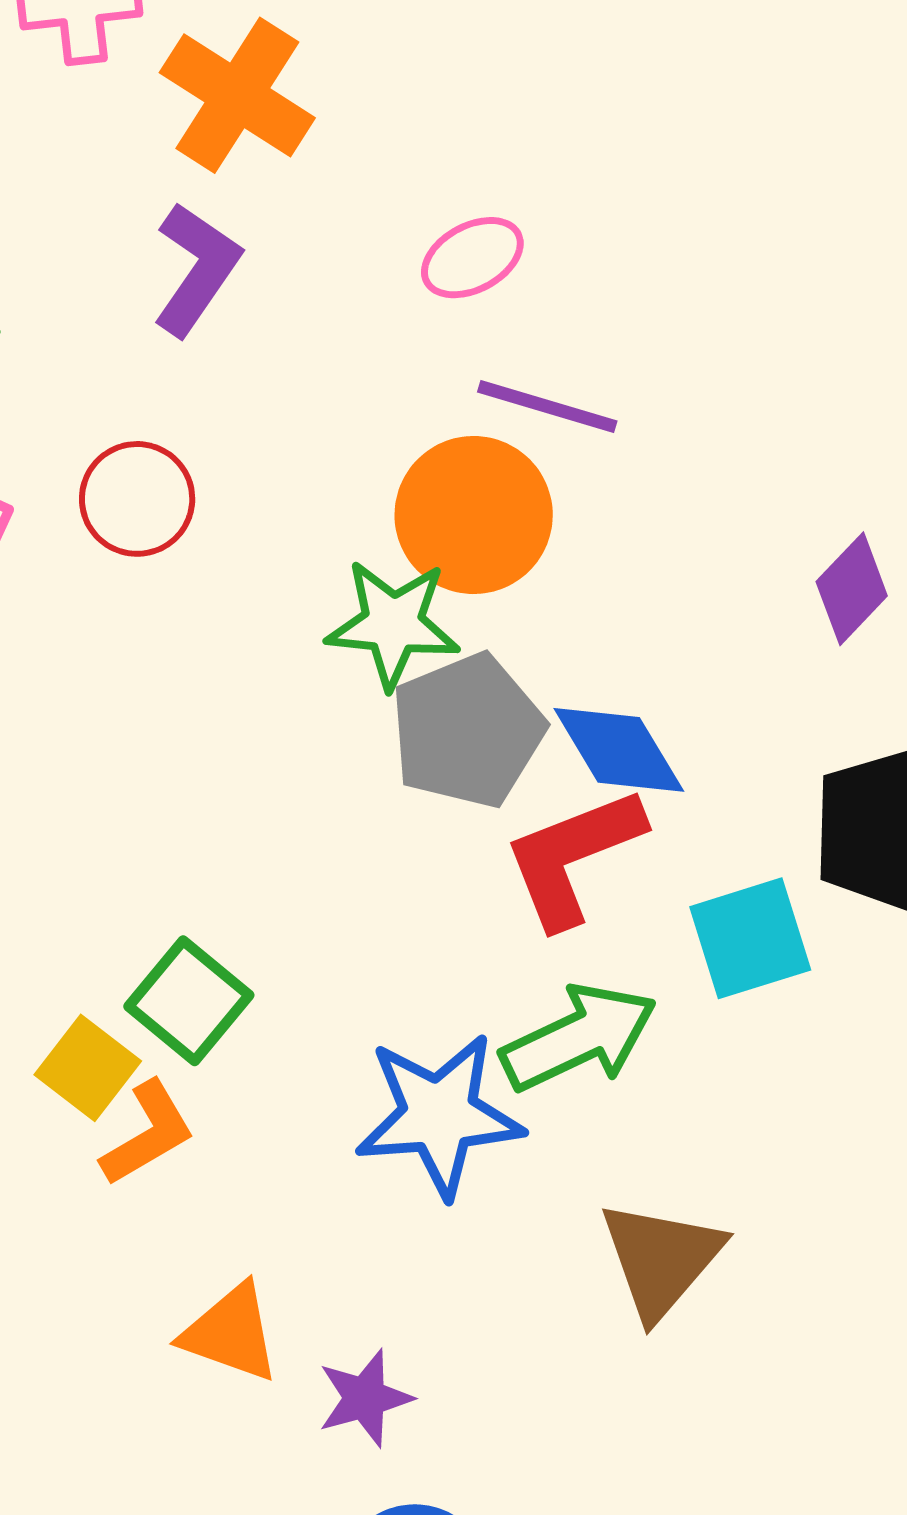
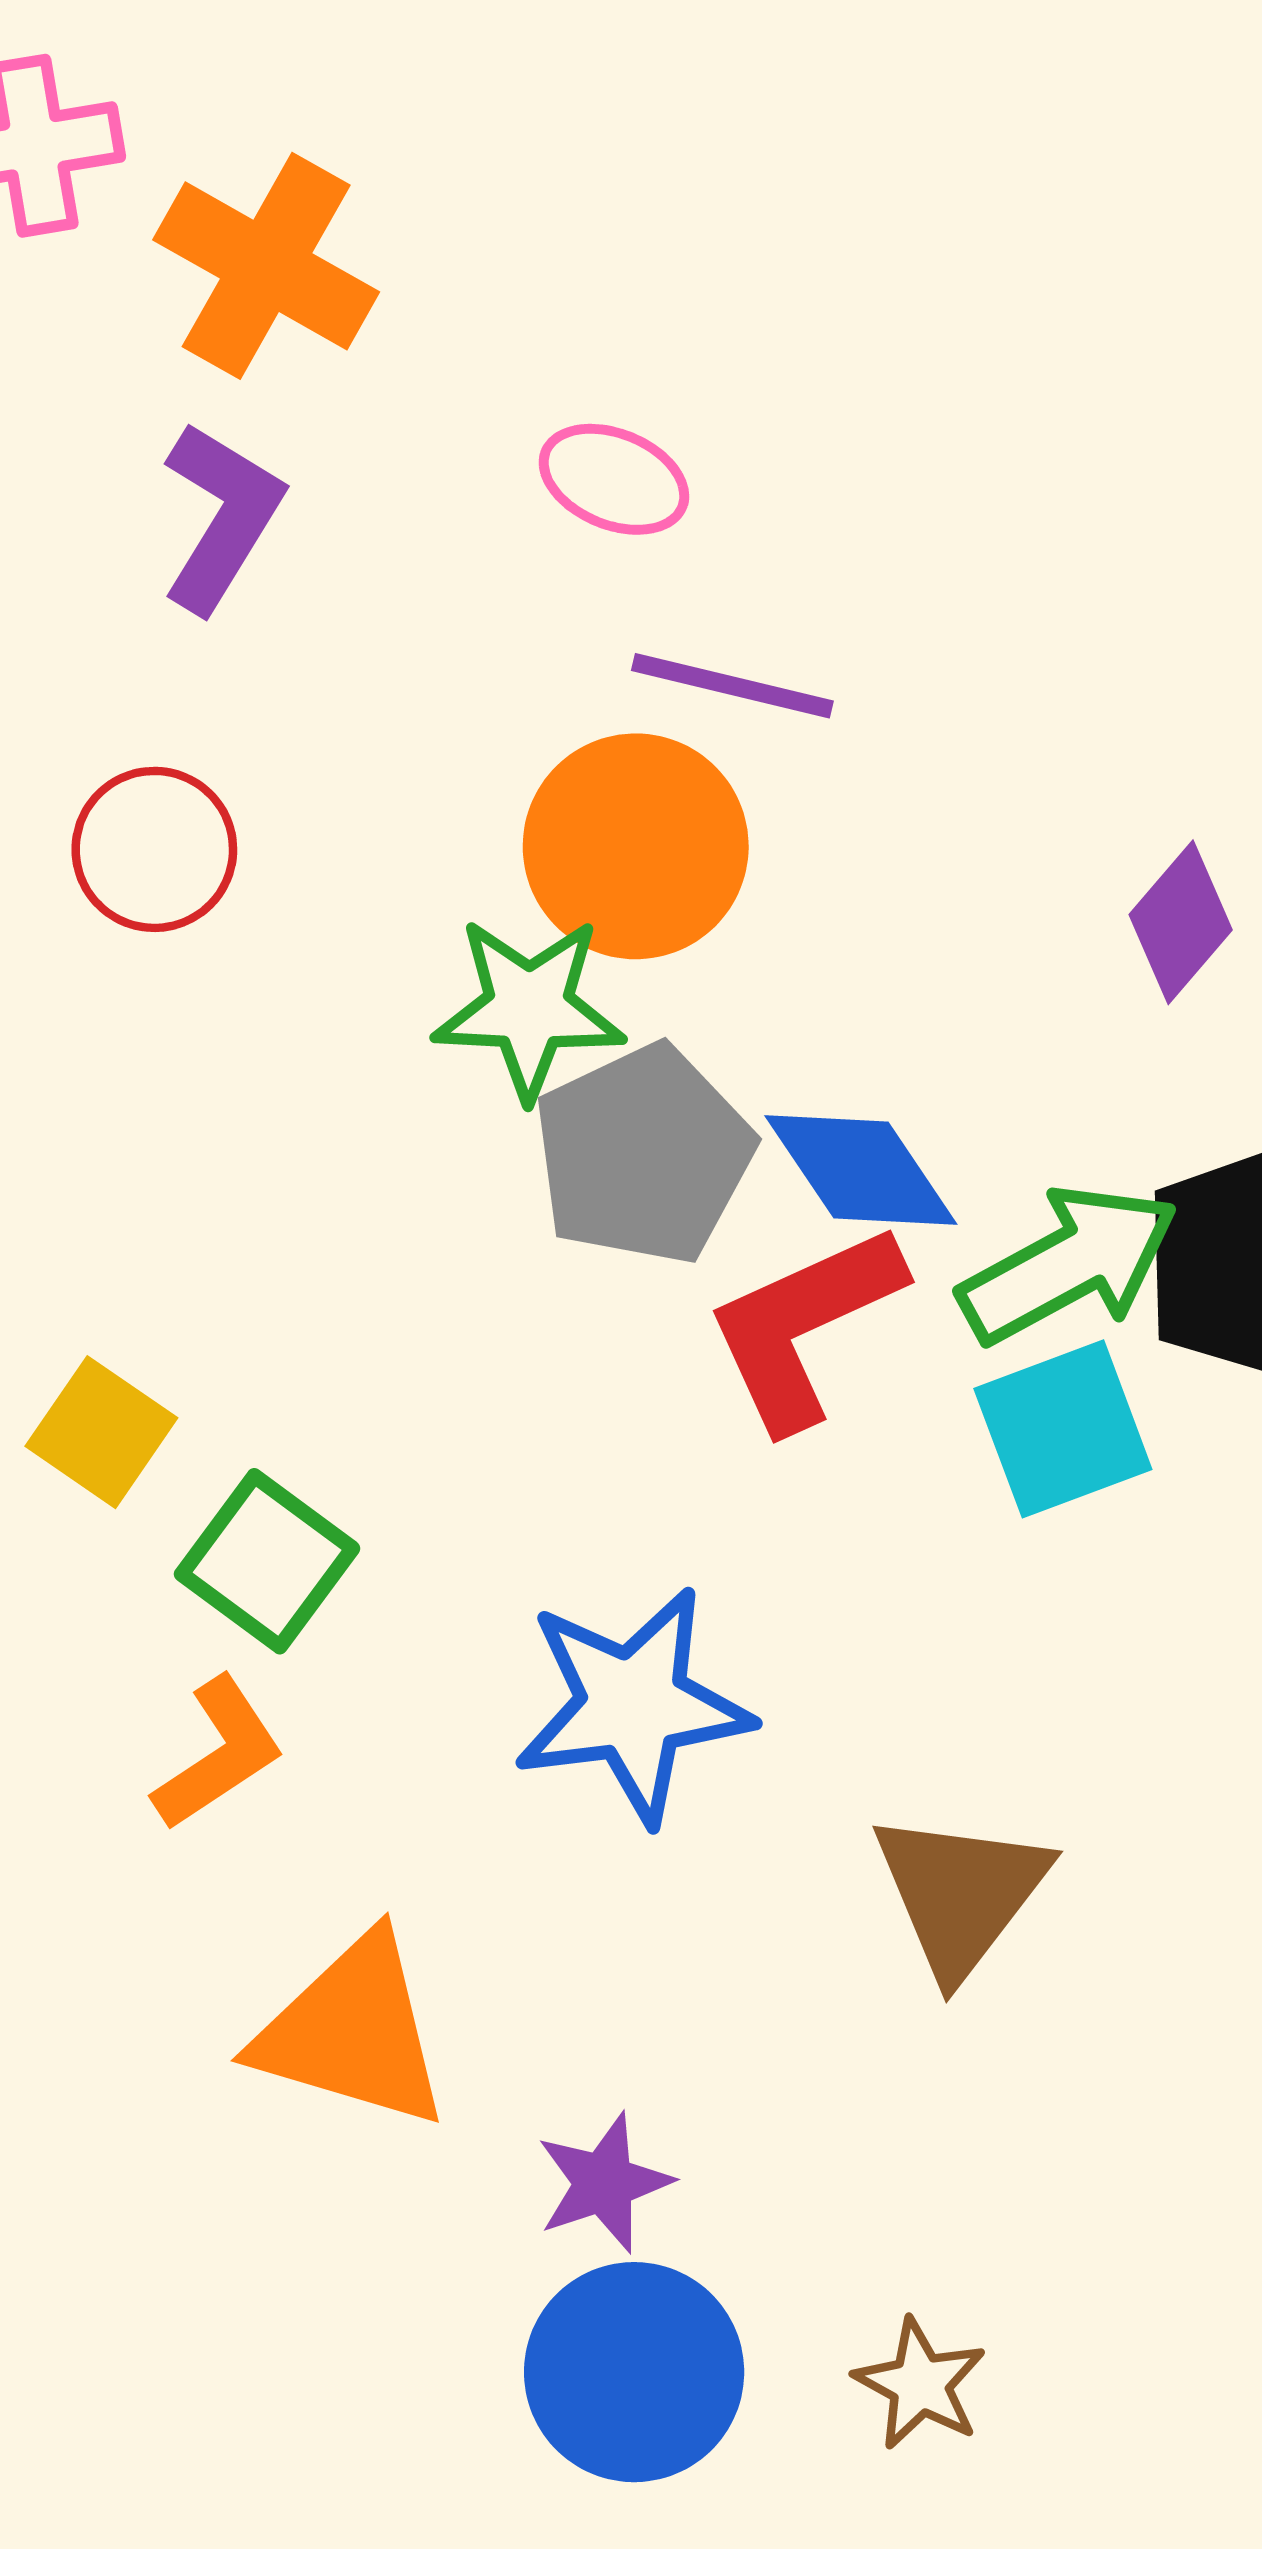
pink ellipse: (472, 258) -> (614, 479), turned 54
green arrow: (579, 1038) -> (1069, 1264), moved
yellow square: (88, 1068) -> (101, 1432), moved
orange triangle: (231, 1333) -> (352, 2032), size x1.4
purple star: (365, 1398) -> (604, 2183), moved

